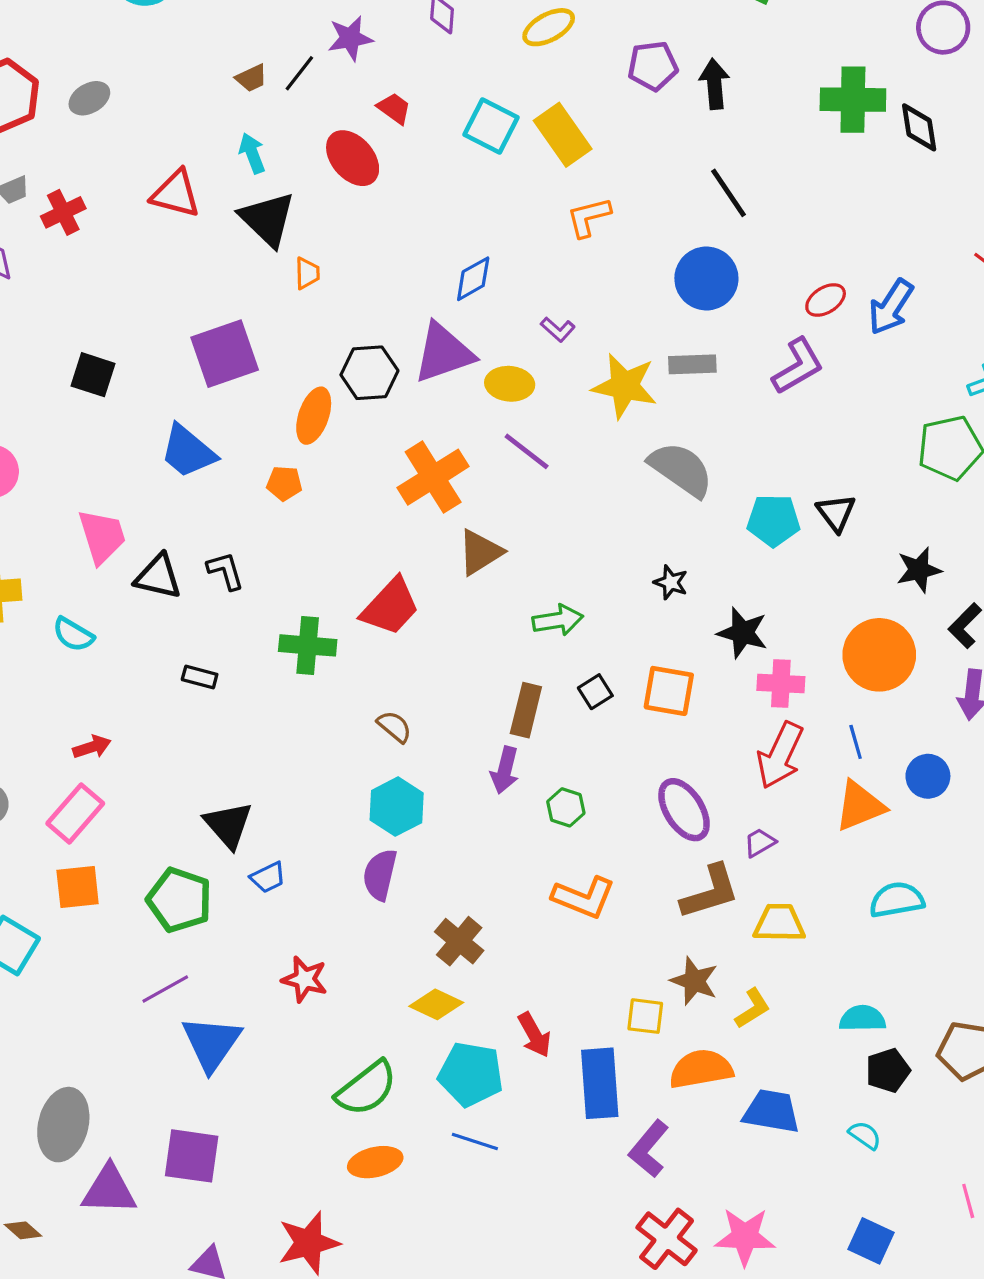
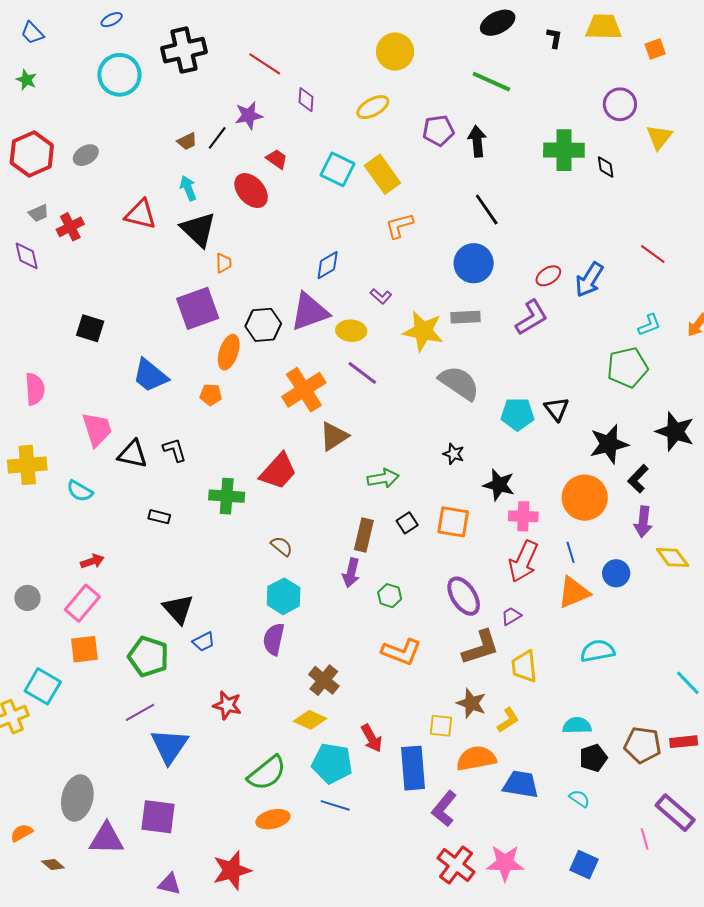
black diamond: (919, 127) -> (606, 167), size x0.7
purple square: (225, 354) -> (198, 308), moved
black star: (919, 570) -> (609, 444), size x1.4
yellow trapezoid: (779, 923) -> (524, 666), turned -96

